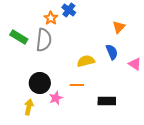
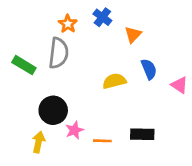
blue cross: (69, 10) -> (102, 17), moved
orange triangle: (119, 27) -> (133, 34), moved
green rectangle: (19, 37) -> (24, 65), moved
orange line: (77, 85) -> (102, 141), moved

